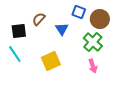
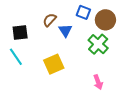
brown semicircle: (39, 19) -> (50, 20), moved
pink arrow: (93, 66) -> (98, 82), moved

